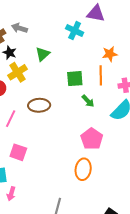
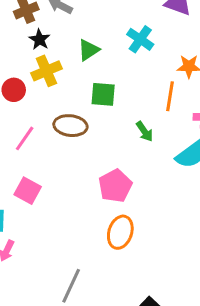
cyan cross: (75, 31) -> (140, 39), moved
green square: (75, 79) -> (103, 94), moved
pink pentagon: (92, 139) -> (115, 186), moved

